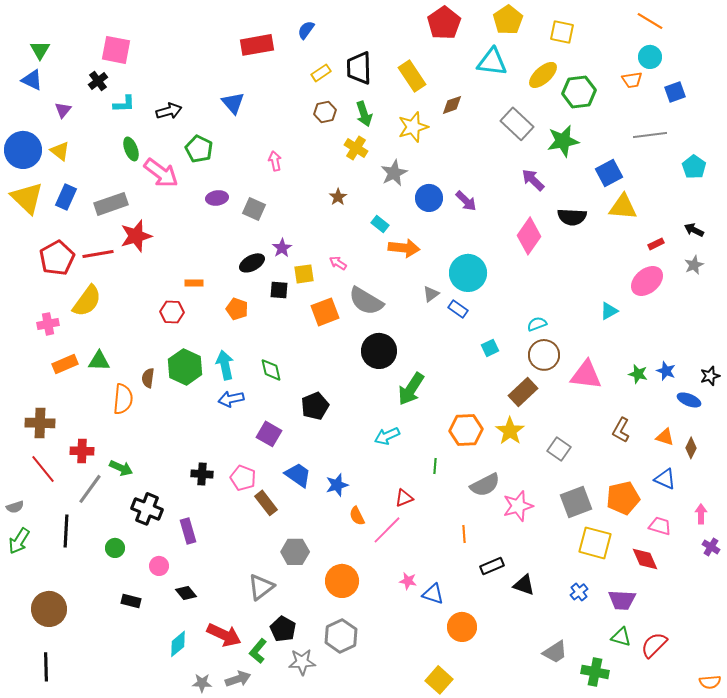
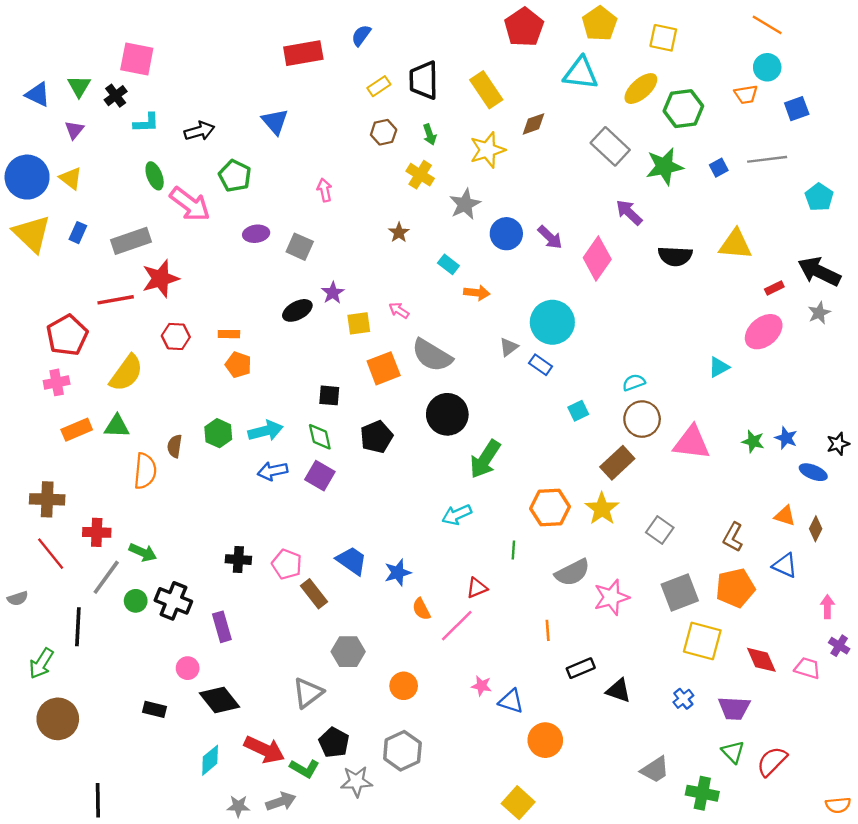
green triangle: (40, 50) -> (79, 86), moved
green arrow: (364, 114) -> (430, 135), size x0.7
blue square: (609, 173) -> (719, 168), moved, size x0.6
blue rectangle: (66, 197) -> (78, 233), size x0.7
black arrow: (694, 230) -> (819, 271), size x1.8
pink diamond: (529, 236) -> (597, 259), moved
orange arrow: (404, 248) -> (477, 293), size x0.7
red pentagon: (57, 258) -> (67, 335), moved
black square: (279, 290) -> (329, 395), moved
yellow semicircle: (87, 301) -> (126, 373), moved
orange pentagon: (237, 309) -> (238, 365), moved
red hexagon: (172, 312) -> (176, 336), moved
cyan arrow: (225, 365) -> (266, 431), turned 88
green hexagon: (185, 367) -> (218, 433), size x0.7
black pentagon: (315, 406) -> (376, 437), moved
brown L-shape: (621, 430) -> (733, 537), moved
purple square: (269, 434) -> (320, 476), moved
pink trapezoid: (660, 526) -> (807, 668), moved
green arrow: (19, 541) -> (41, 663), moved
green circle: (115, 548) -> (136, 601), moved
orange circle: (342, 581) -> (404, 686), size x0.7
black diamond: (186, 593) -> (219, 700), size x1.6
green triangle: (621, 637) -> (733, 752), turned 30
green L-shape: (258, 651) -> (304, 768), turned -100
black line: (46, 667) -> (98, 800), moved

